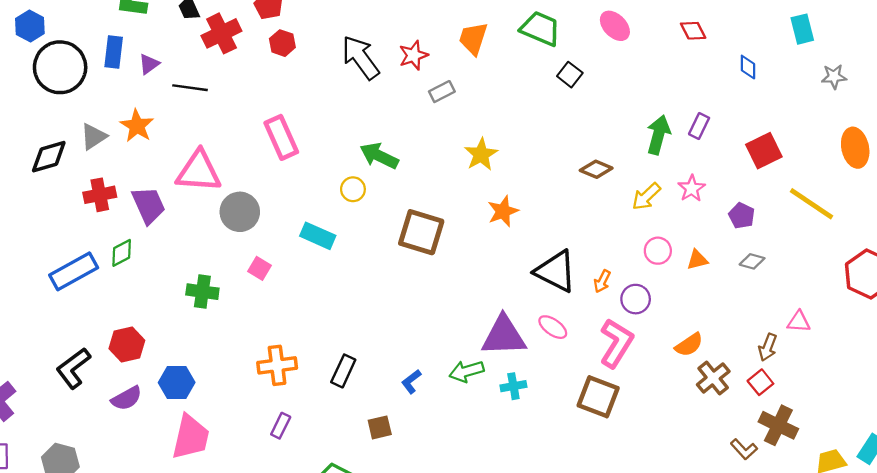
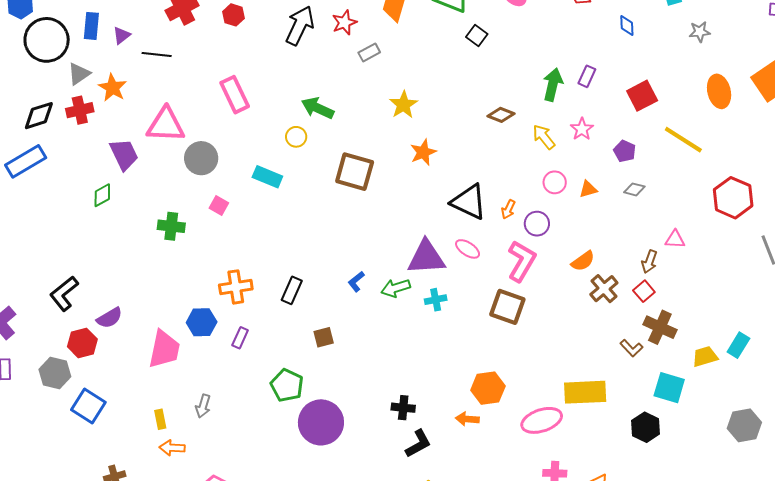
black arrow: (360, 58) -> (300, 25), turned 63
gray triangle: (94, 137) -> (79, 74), moved
red cross: (100, 195) -> (80, 110), moved
yellow arrow: (646, 196) -> (544, 137), turned 96
blue rectangle: (74, 271) -> (26, 161), moved
red hexagon: (127, 344) -> (82, 343), moved
blue L-shape: (411, 382) -> (356, 282), moved
blue hexagon: (177, 383) -> (202, 322), moved

